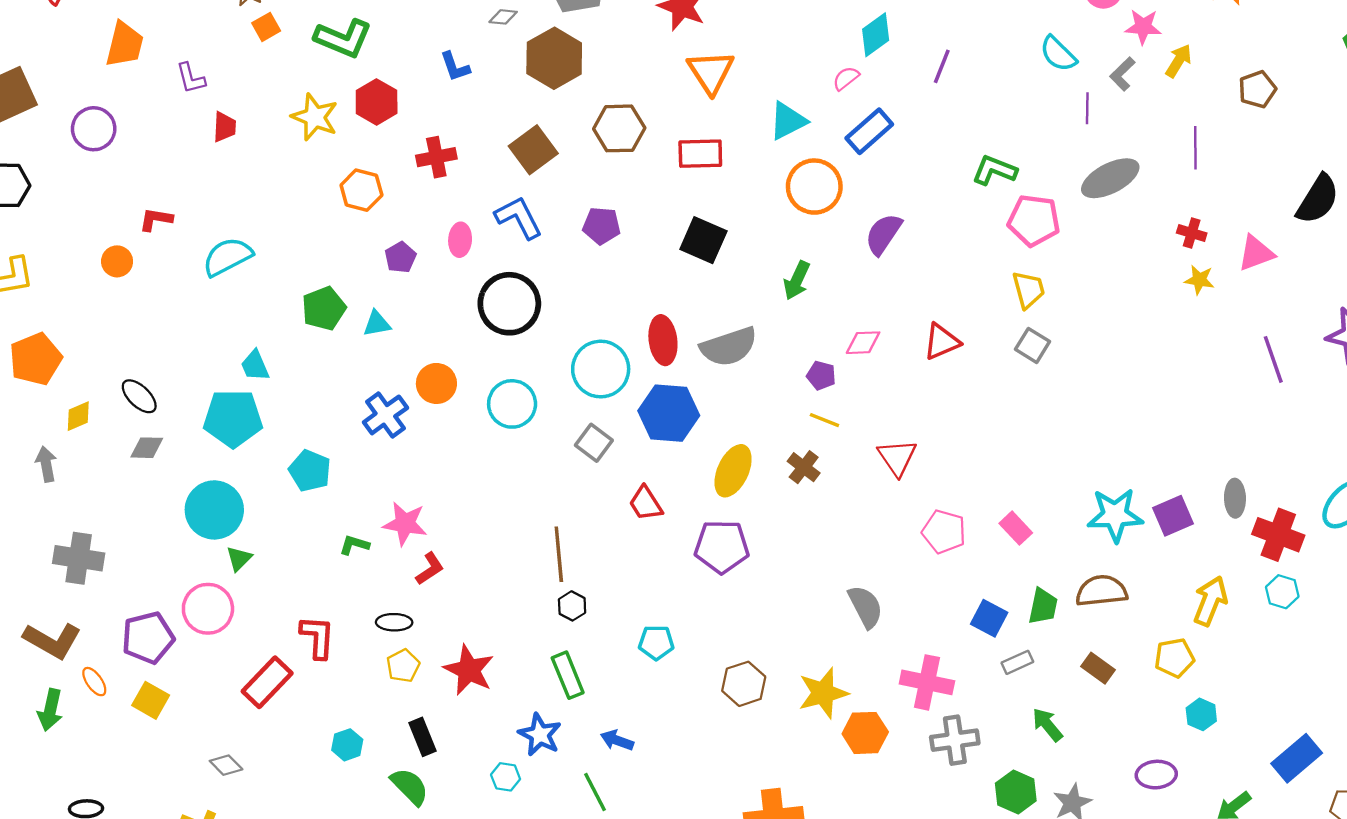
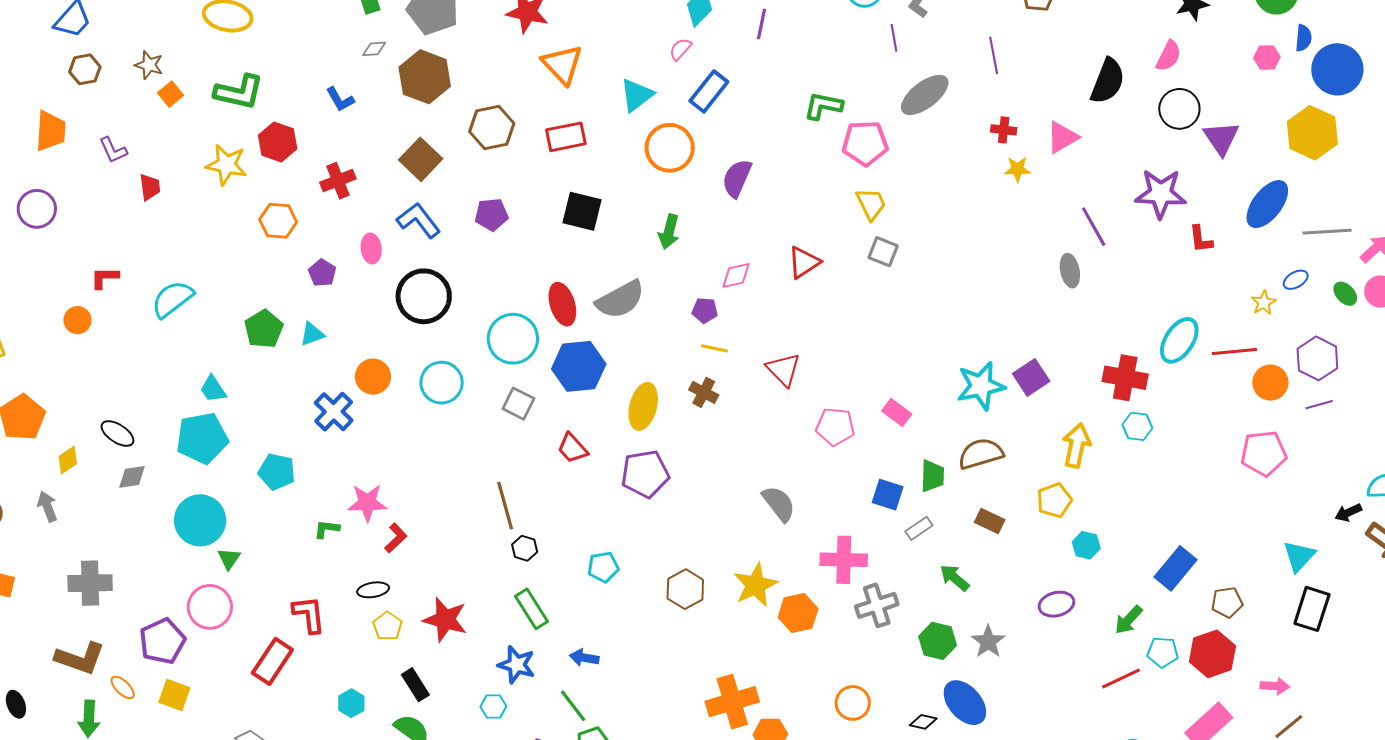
gray ellipse: (1235, 498) -> (1070, 271), moved

